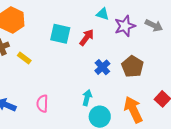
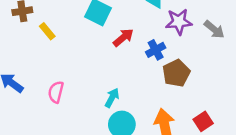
red arrow: (87, 37) -> (123, 38), moved
blue cross: (102, 67) -> (156, 50), moved

